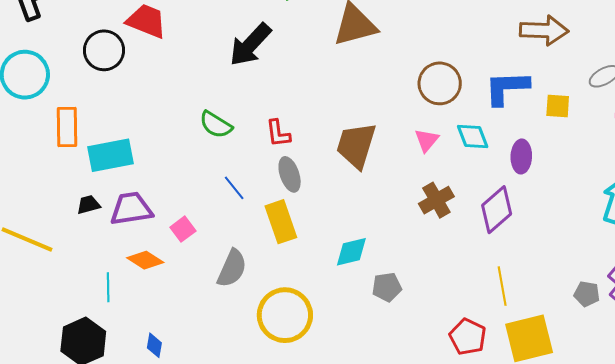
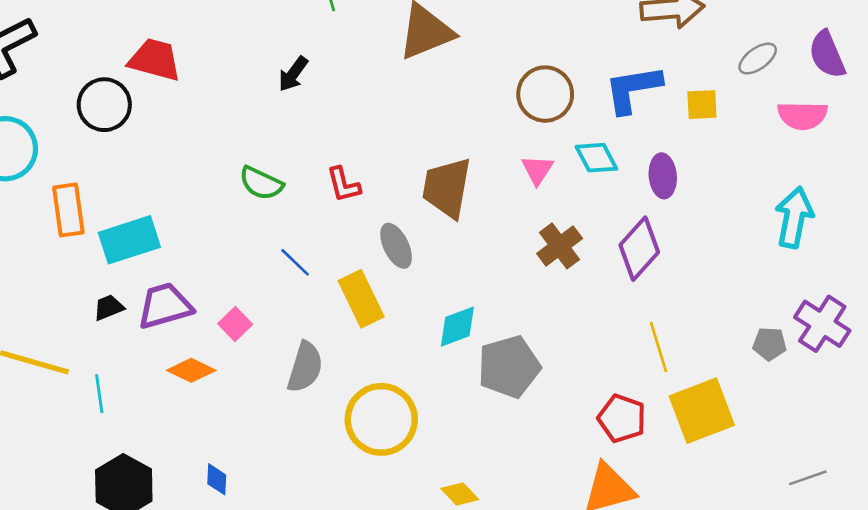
black arrow: (250, 45) -> (293, 74), size x0.6
gray ellipse: (290, 174) -> (396, 246), moved
cyan line: (108, 287) -> (99, 394), moved
gray pentagon: (387, 287) -> (509, 367), size x1.6

